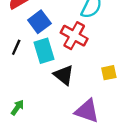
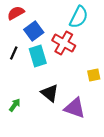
black triangle: (64, 75) -> (50, 93), moved

